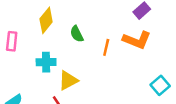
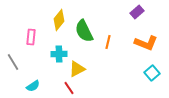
green semicircle: (77, 34) -> (84, 31), size x1.6
orange L-shape: (137, 40) -> (146, 43), moved

